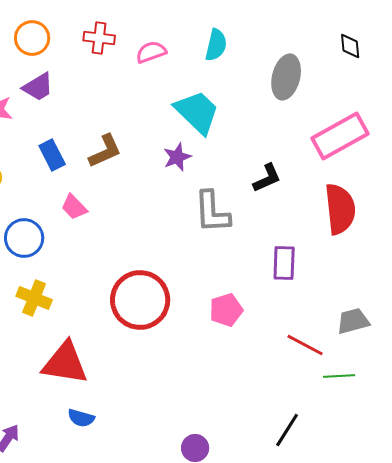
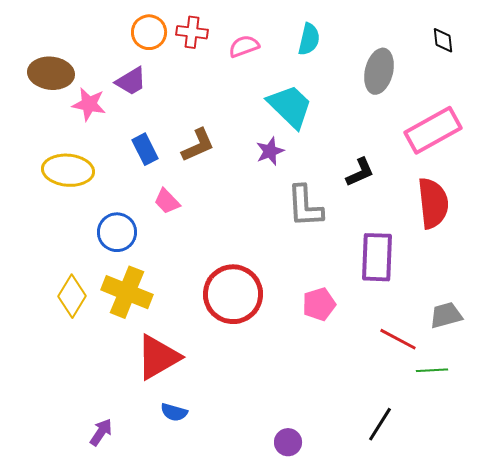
orange circle: (32, 38) -> (149, 32), moved
purple rectangle: (284, 263) -> (377, 257), size x1.4
yellow cross: (34, 298) -> (127, 292), size x1.4
red triangle: (65, 363) -> (158, 357), turned -39

